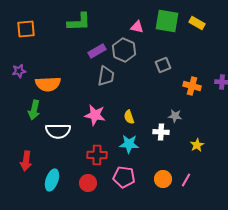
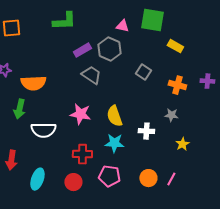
yellow rectangle: (197, 23) -> (175, 46), moved
gray square: (163, 65) -> (143, 72), moved, turned -35
gray trapezoid: (106, 76) -> (91, 75), turned -65
gray star: (175, 116) -> (171, 115), moved
yellow semicircle: (129, 117) -> (114, 116), size x1.5

